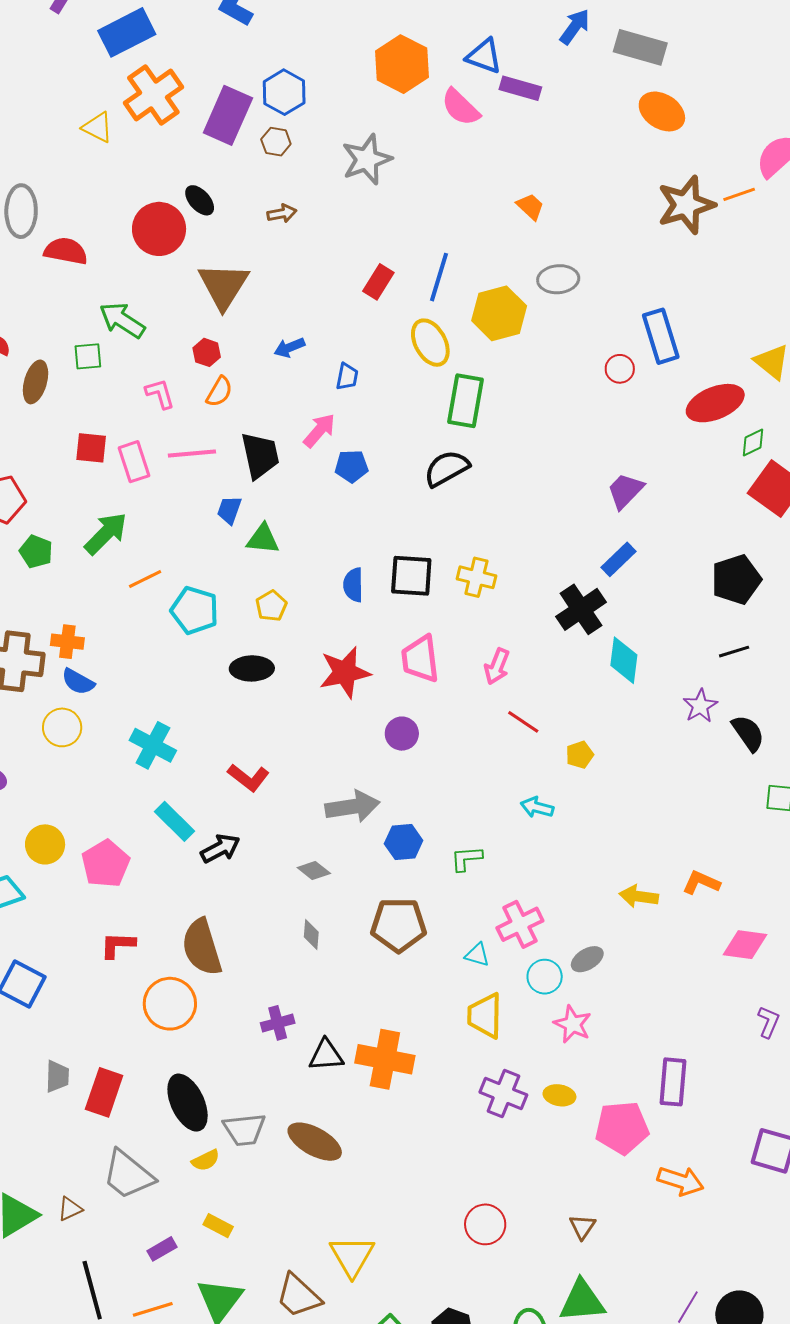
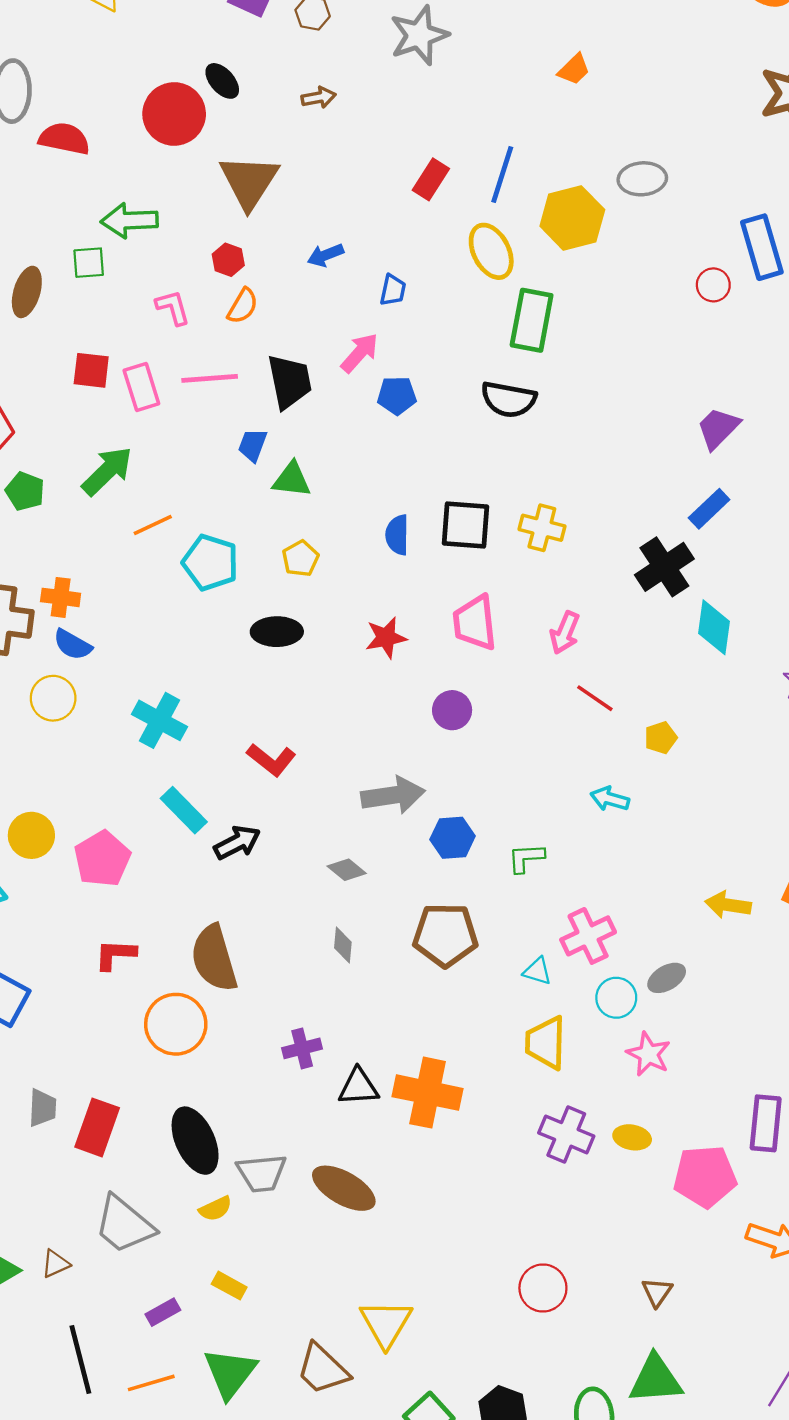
orange trapezoid: (530, 207) -> (574, 69), moved, turned 92
green arrow: (122, 320) -> (129, 221), turned -36
black semicircle: (447, 468) -> (509, 399), turned -141
red star: (345, 672) -> (386, 638), size x0.7

